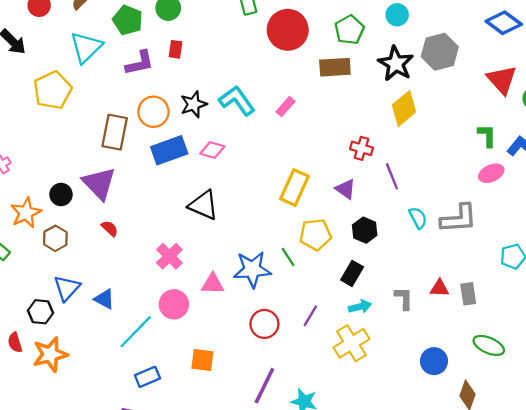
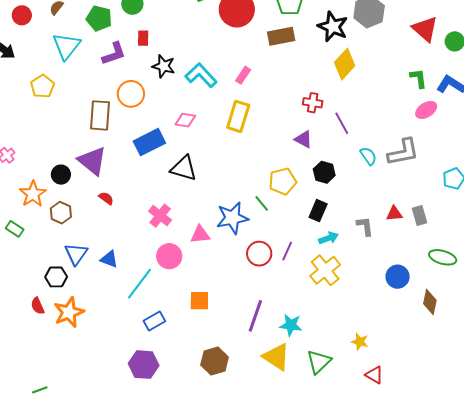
yellow pentagon: (53, 90) -> (42, 86), size x0.7
black star: (194, 104) -> (164, 66), moved, turned -30
blue rectangle: (169, 150) -> (149, 142), moved
yellow rectangle: (294, 188) -> (238, 116), moved
red circle: (264, 324) -> (259, 254), moved

